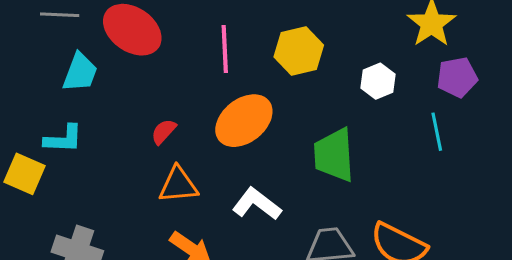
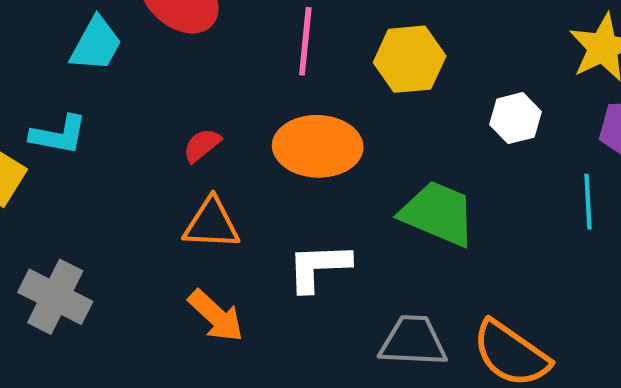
orange ellipse: (244, 121) -> (318, 146), turned 32
green trapezoid: (334, 155) -> (438, 214), turned 108
white L-shape: (257, 204) -> (319, 267), turned -48

